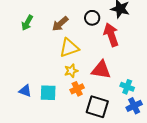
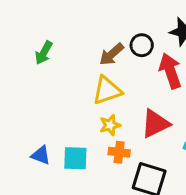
brown arrow: (60, 24) -> (112, 54), moved
red triangle: (101, 70) -> (155, 124), turned -35
orange cross: (77, 89) -> (119, 152), turned 32

